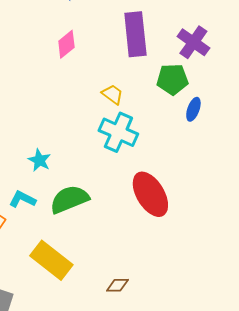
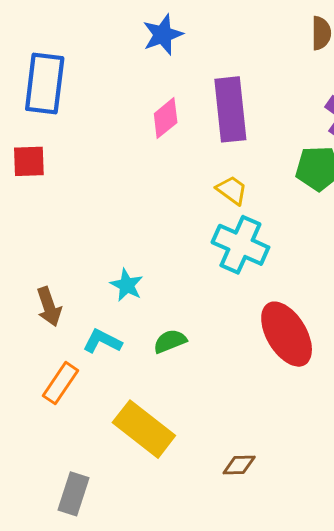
purple rectangle: (135, 34) -> (230, 109), moved
green semicircle: (69, 199) -> (170, 341), size x0.6

